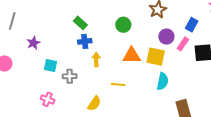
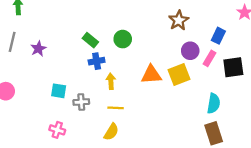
green circle: (123, 25) -> (123, 39), moved
purple star: (33, 43) -> (38, 49), moved
yellow square: (156, 57) -> (179, 74), turned -30
cyan semicircle: (163, 81) -> (214, 103), moved
yellow line: (118, 84) -> (116, 108), moved

